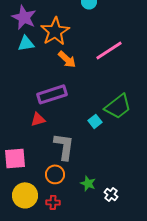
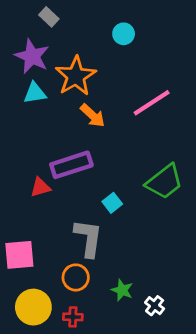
red triangle: (38, 119) -> (40, 187), moved
cyan square: (95, 121) -> (112, 203), moved

